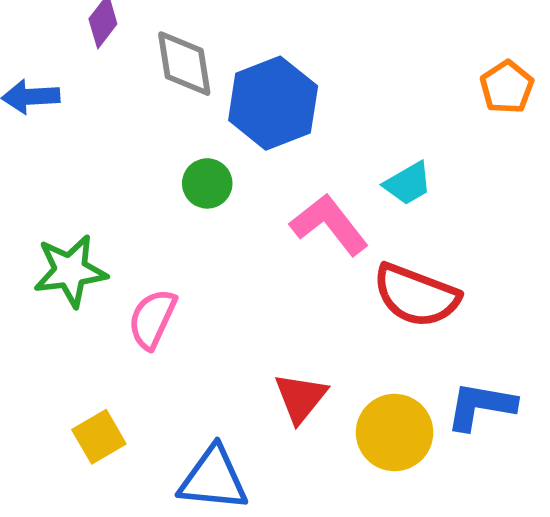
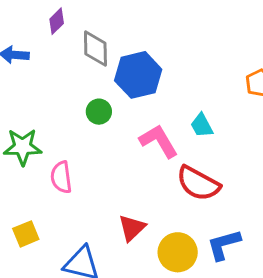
cyan trapezoid: (408, 183) -> (202, 125), turned 84
pink semicircle: (152, 319) -> (61, 177), turned -40
blue L-shape: (481, 406) -> (224, 245), turned -33

